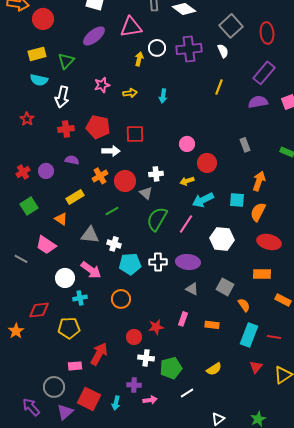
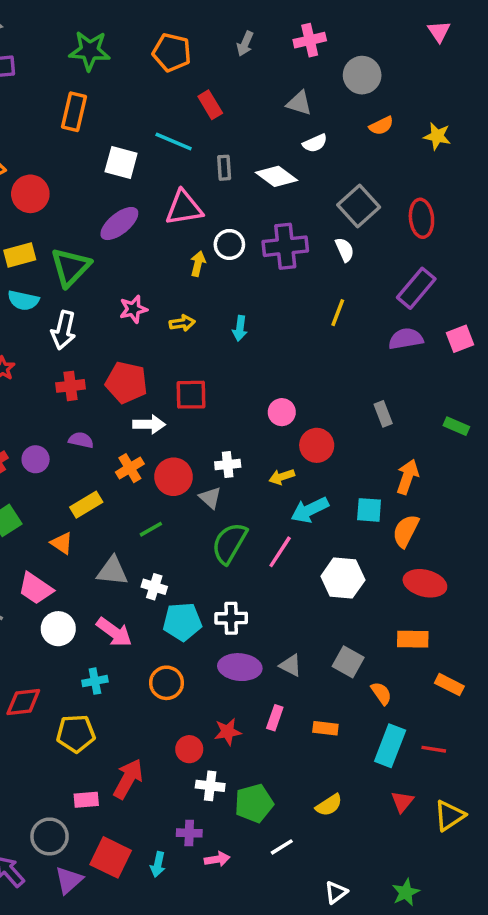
green triangle: (66, 61) -> (70, 267), size x1.4
purple ellipse: (188, 262) -> (240, 667), moved
white circle: (65, 278) -> (58, 629), moved

